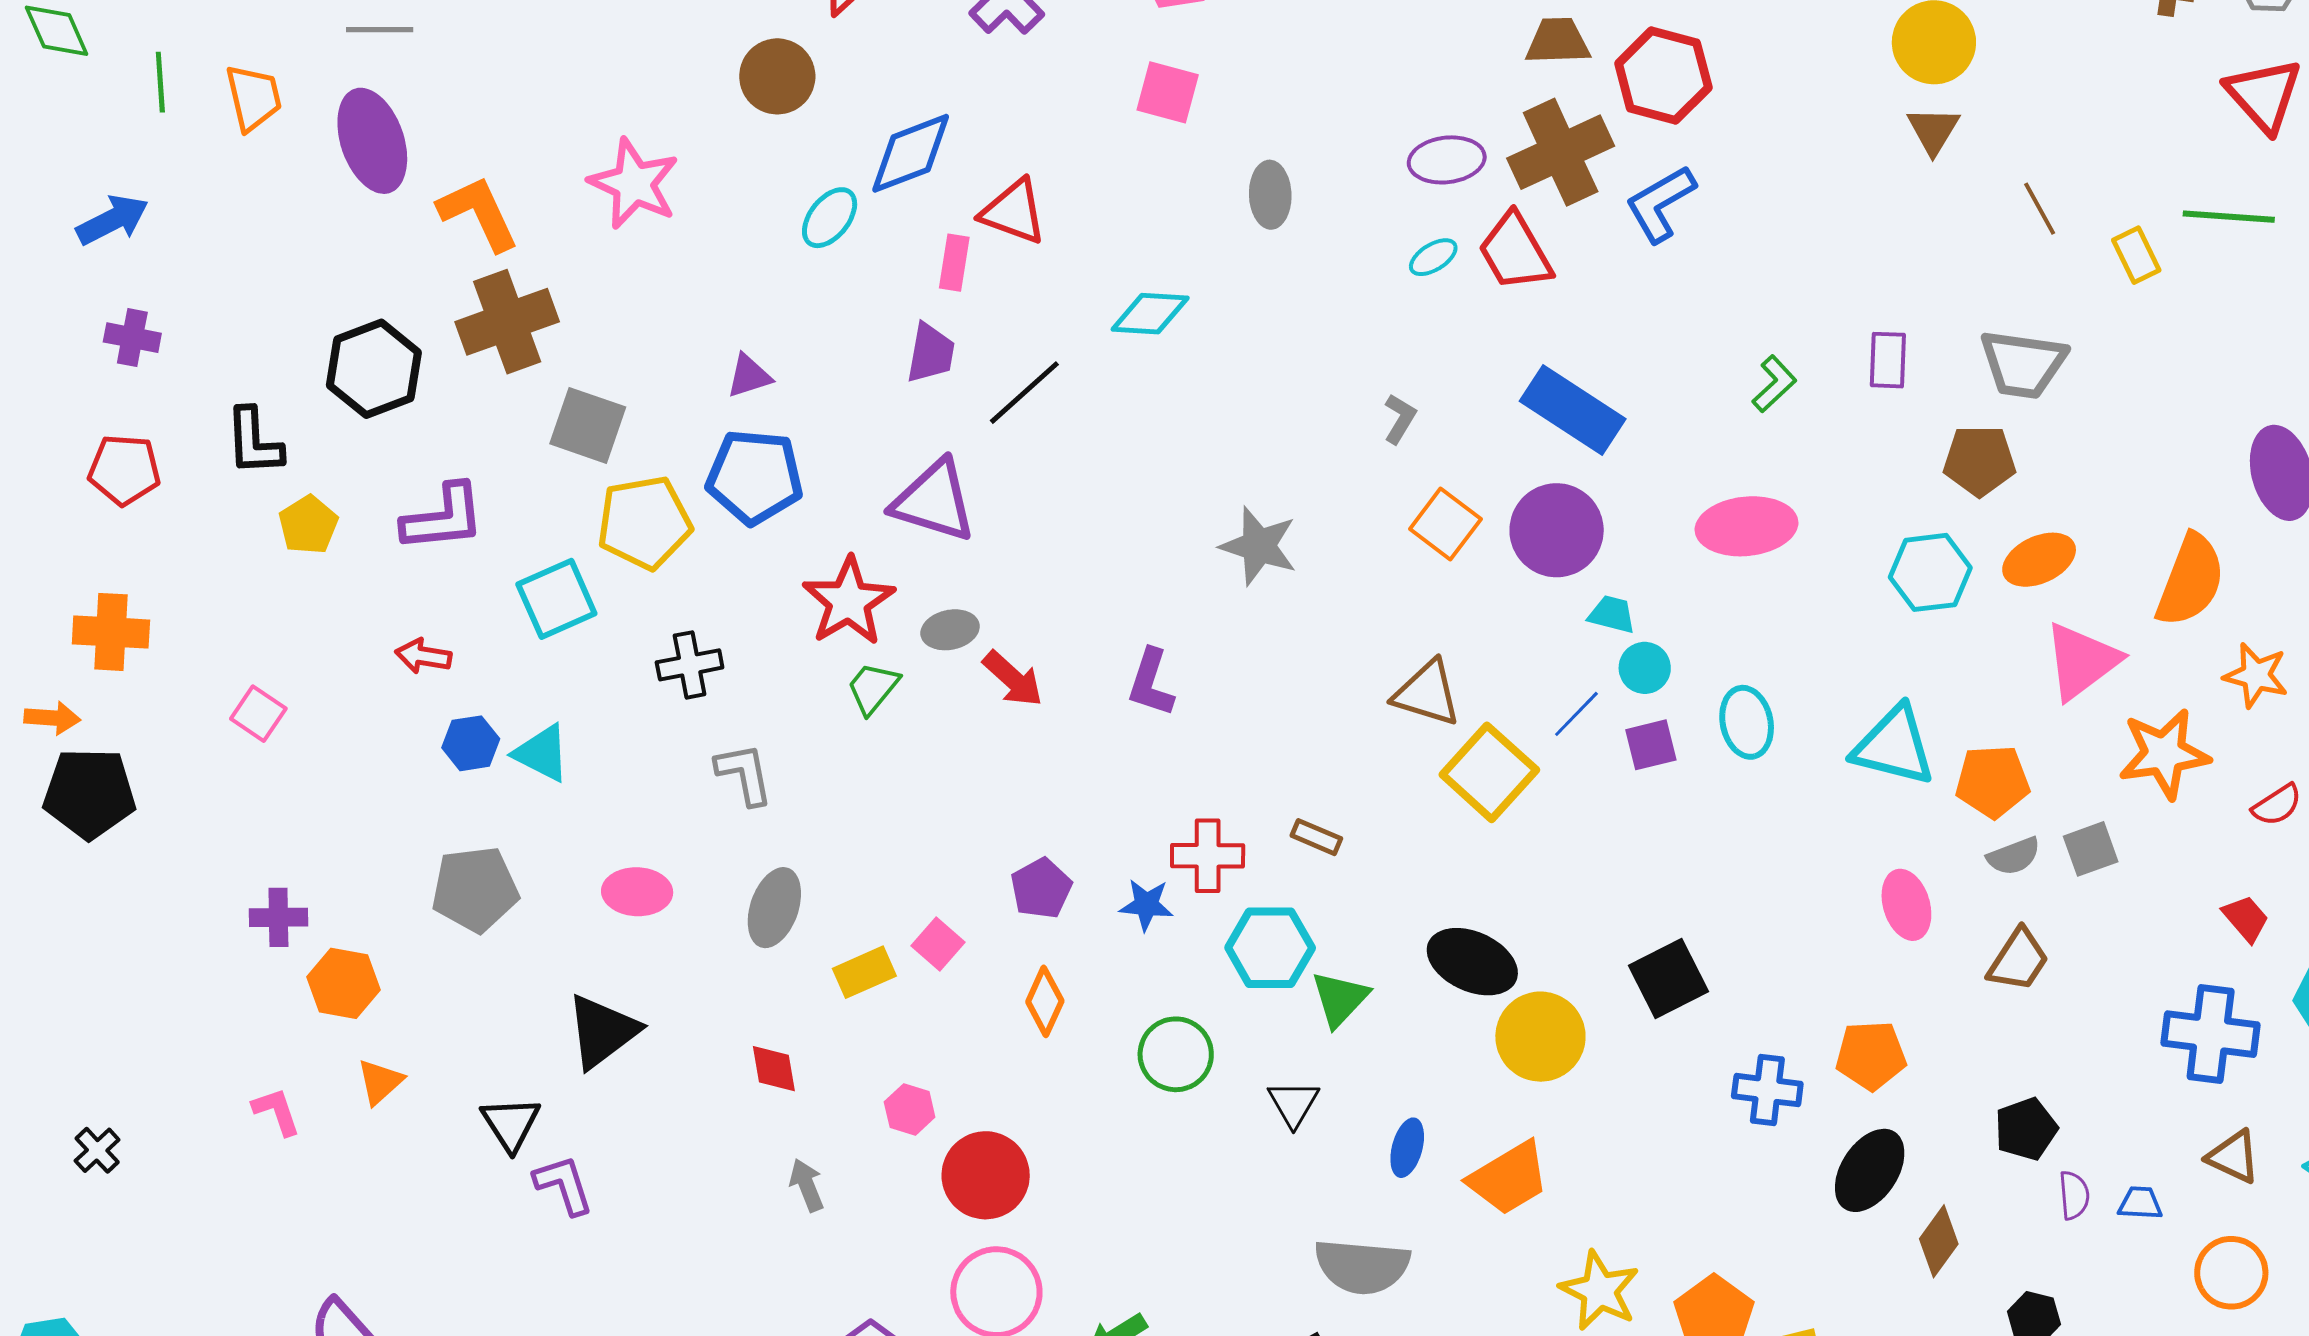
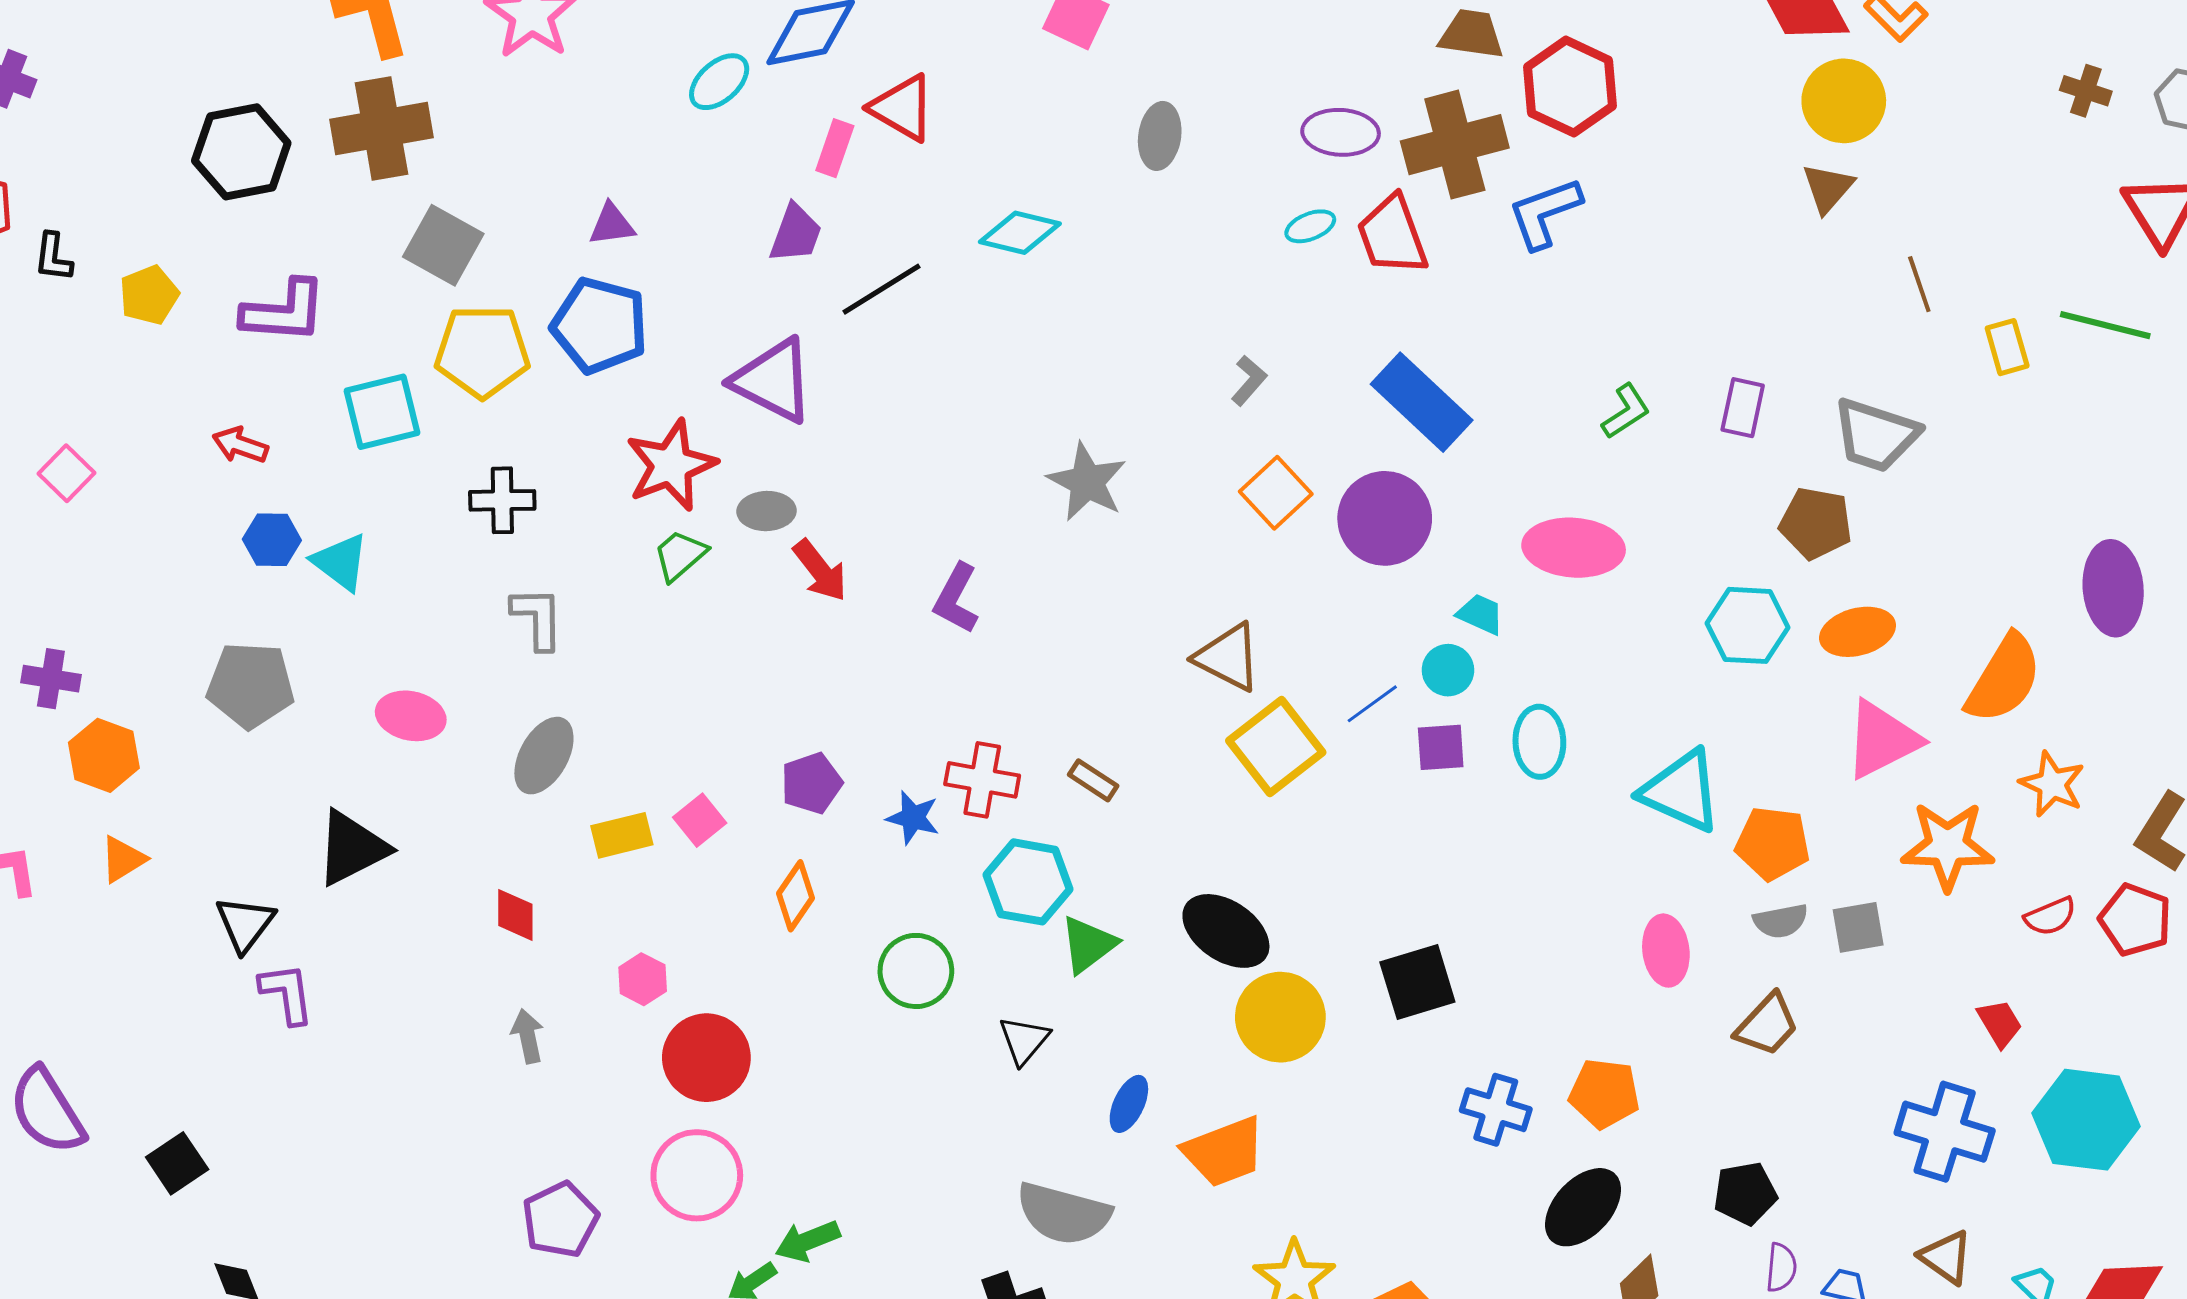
black L-shape: (254, 442) -> (53, 257), moved, size x0.7
cyan trapezoid: (1612, 614) -> (1480, 614), moved

